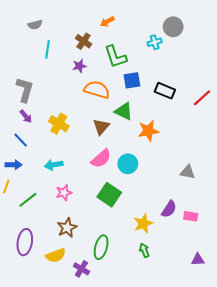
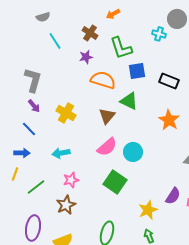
cyan cross: (155, 42) -> (159, 34), turned 32
cyan line: (47, 49) -> (55, 41), turned -42
orange star: (148, 131) -> (169, 120), moved, turned -30
brown star: (67, 228) -> (66, 205), moved

